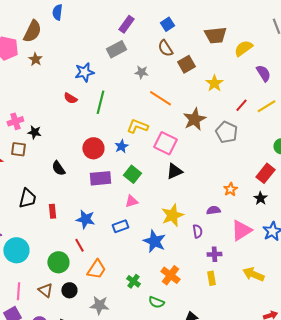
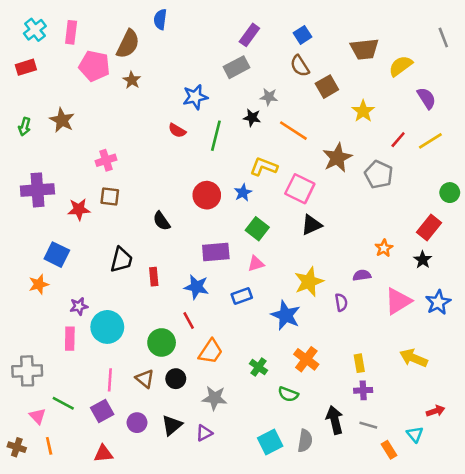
black star: (34, 132) -> (252, 118), moved
purple rectangle: (100, 178) -> (216, 252), moved
purple cross: (214, 254) -> (363, 390), moved

